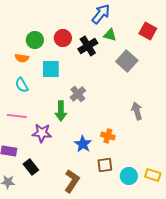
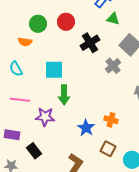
black cross: (88, 46) -> (90, 43), moved
cyan square: (51, 69) -> (54, 70), moved
cyan semicircle: (22, 85) -> (16, 69), moved
gray cross: (78, 94) -> (113, 66), moved
brown square: (105, 165) -> (108, 149), turned 35

